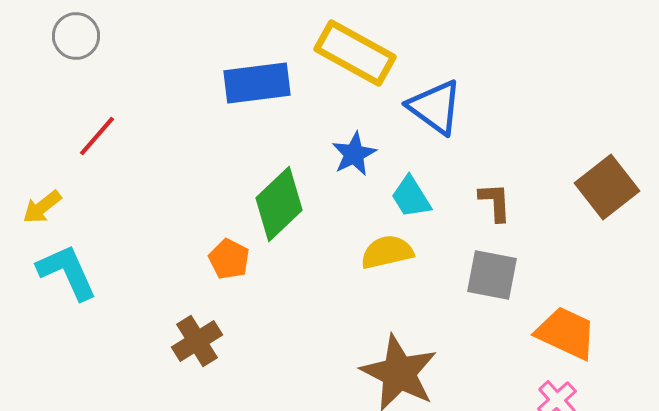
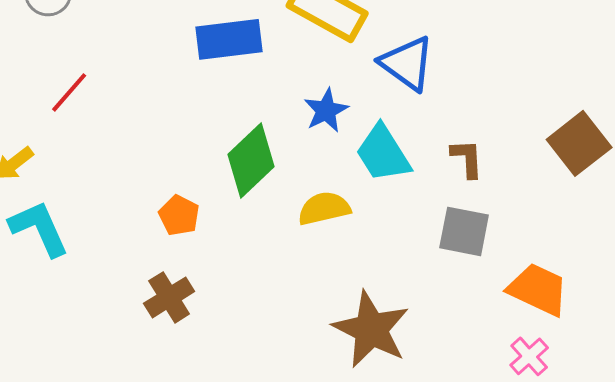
cyan trapezoid: (411, 197) -> (383, 153), size x1.4
yellow semicircle: (387, 252) -> (324, 208), moved
orange pentagon: (229, 259) -> (179, 215), moved

